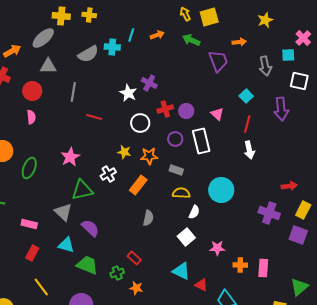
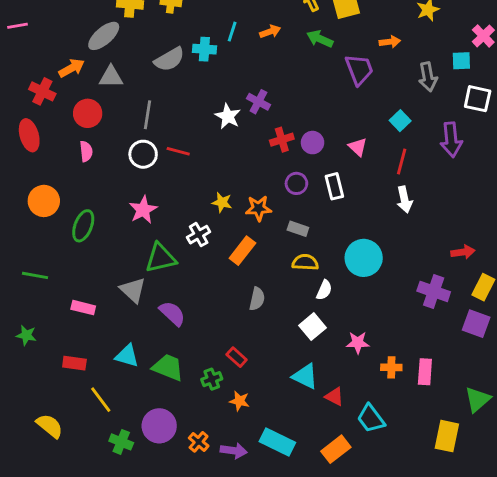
orange arrow: (12, 51) -> (72, 68), moved
white circle: (140, 123) -> (143, 154), moved
white rectangle: (201, 141) -> (334, 186), size x0.7
cyan triangle: (66, 245) -> (127, 356), moved
red rectangle: (32, 253) -> (74, 363), moved, turned 70

